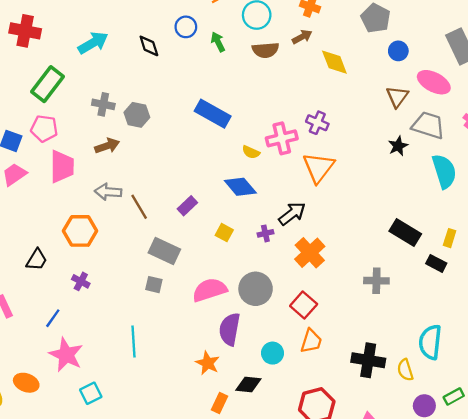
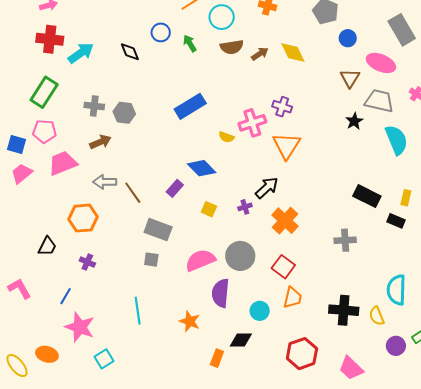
red cross: (25, 31) -> (50, 39), moved
brown arrow: (302, 37) -> (260, 54), moved
blue rectangle: (213, 114) -> (190, 106), turned -56
pink trapezoid: (62, 167) -> (63, 163), turned -108
blue diamond: (240, 187) -> (202, 168), moved
orange star: (208, 363) -> (190, 321), moved

